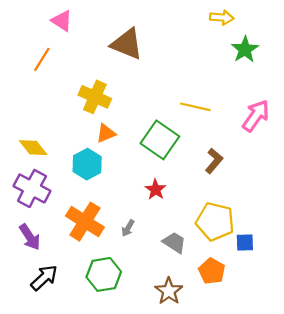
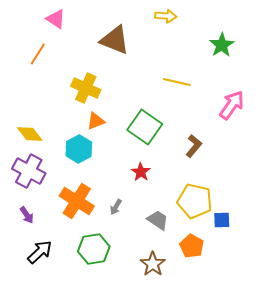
yellow arrow: (222, 17) -> (166, 16), moved
yellow line: (195, 107) -> (177, 82), moved
purple arrow: (30, 237) -> (27, 215), size x0.7

